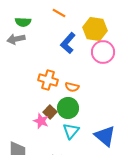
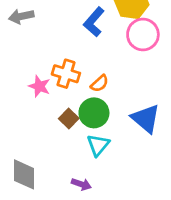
orange semicircle: (72, 87) -> (100, 83), turned -56
pink star: (41, 121) -> (39, 86), moved
blue triangle: (105, 136) -> (146, 118), moved

